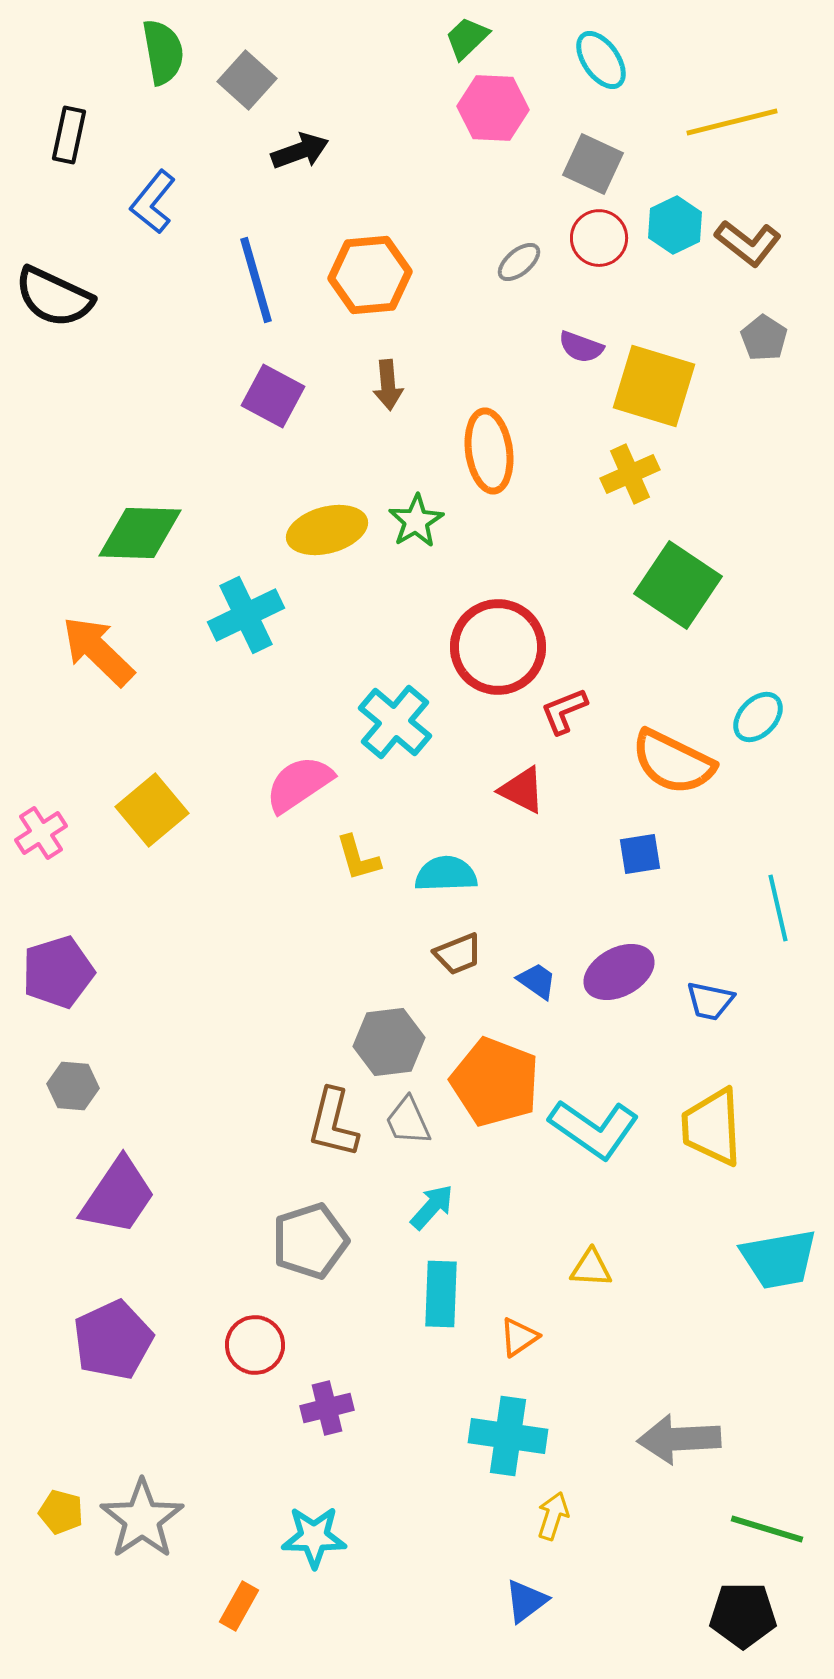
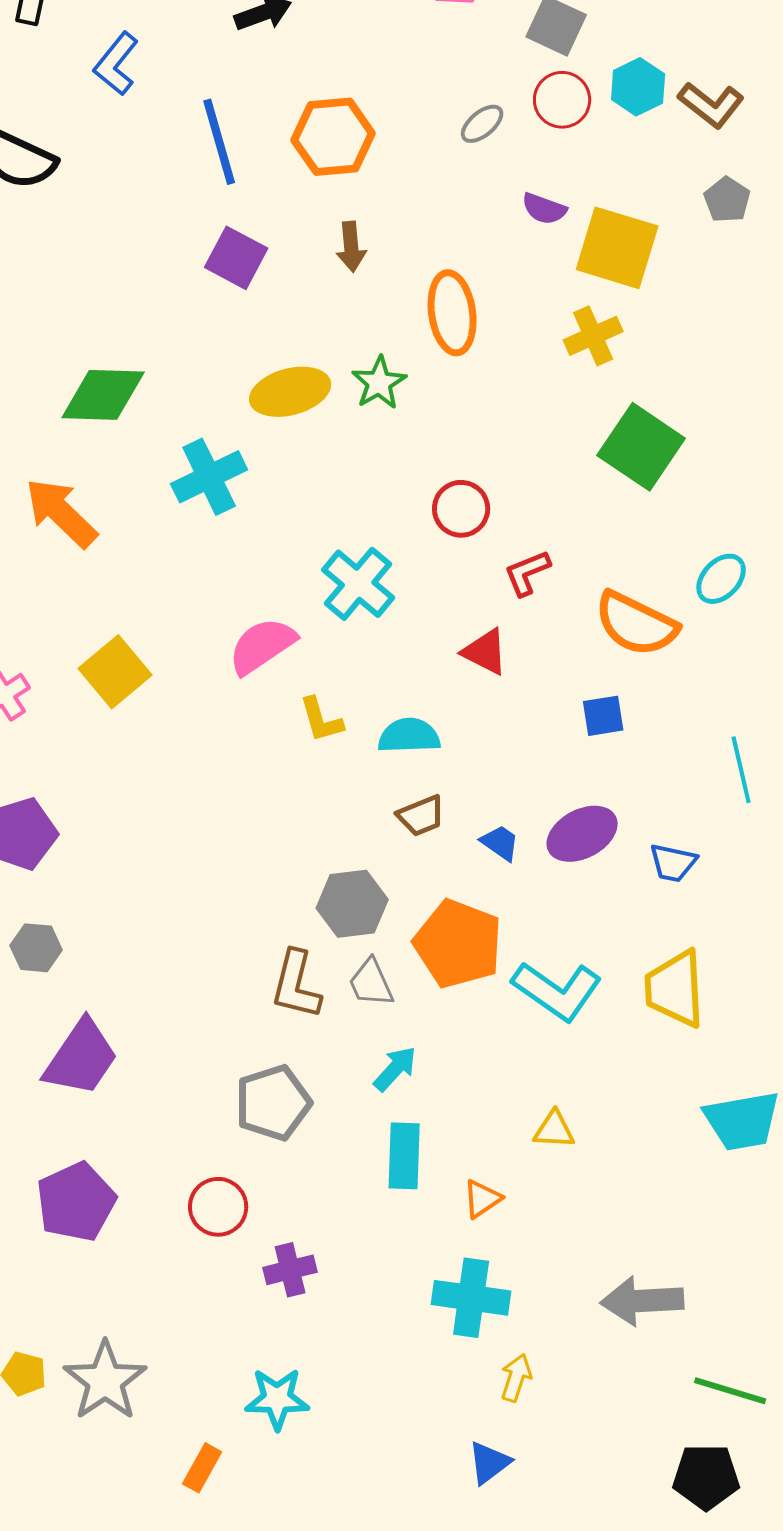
red circle: (498, 647) -> (461, 509), size x0.6

